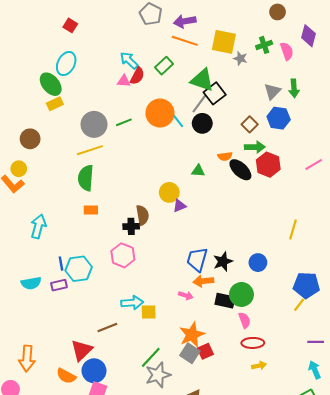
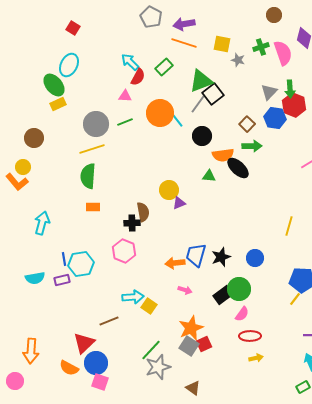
yellow square: (224, 42) -> (222, 44), size x0.7
pink semicircle: (287, 51) -> (283, 53), size x1.4
green triangle: (202, 80) -> (201, 81), turned -40
pink triangle: (124, 81) -> (125, 96), moved
black circle: (202, 123) -> (202, 136), moved
orange semicircle: (225, 156) -> (223, 155), size x1.5
red hexagon: (268, 165) -> (294, 105), moved
green triangle: (198, 171) -> (209, 176), moved
orange arrow: (203, 281) -> (175, 263), moved
black rectangle: (225, 301) -> (223, 295), turned -48
yellow square: (149, 312) -> (149, 306), turned 35
pink semicircle: (245, 320) -> (242, 314), turned 56

